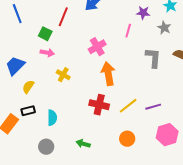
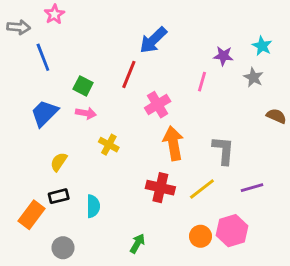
red line: (63, 17) -> (129, 74), moved
gray L-shape: (153, 58) -> (223, 150), moved
blue trapezoid: (15, 66) -> (44, 113), moved
purple line: (153, 107) -> (252, 188), moved
pink hexagon: (167, 135) -> (232, 231), moved
green arrow: (83, 144) -> (137, 243), turned 104
gray circle: (46, 147) -> (63, 248), moved

